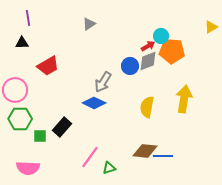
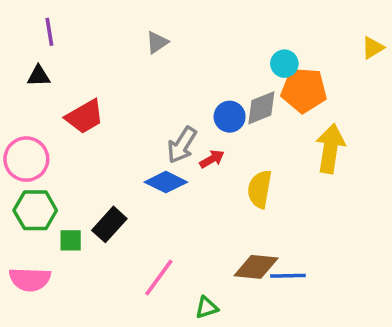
red arrow: (148, 46) -> (212, 159), moved
yellow arrow: (184, 99) -> (330, 148), moved
pink semicircle: (28, 168) -> (30, 279), moved
green triangle: (109, 168) -> (207, 308), moved

